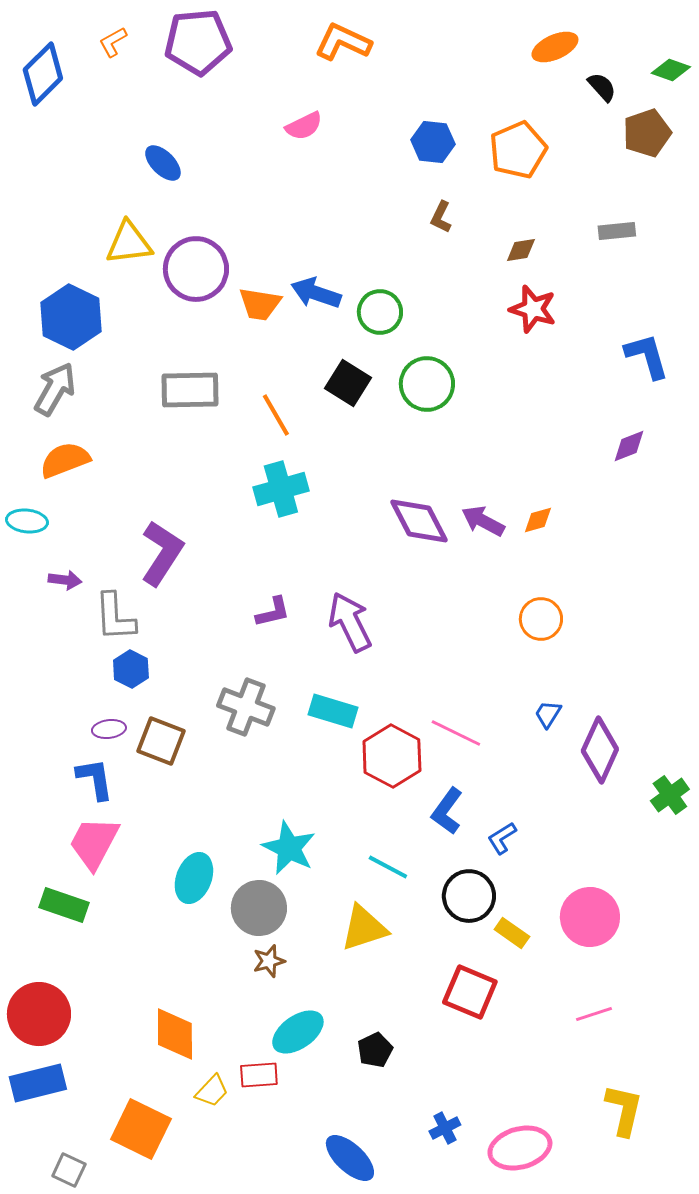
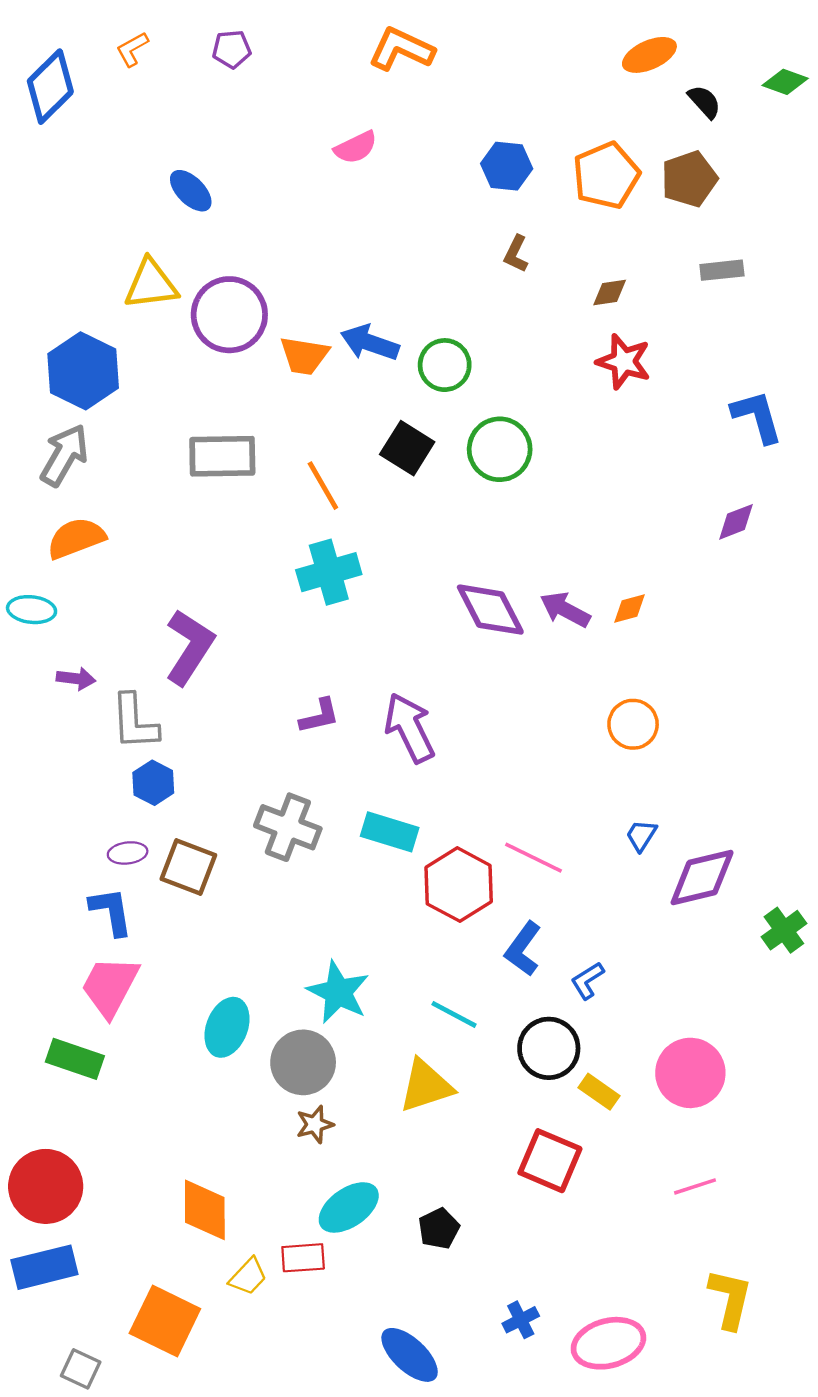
purple pentagon: (198, 42) -> (232, 49), size x0.5
brown pentagon: (647, 133) -> (689, 179), moved
purple diamond: (600, 750) -> (702, 878), turned 52

